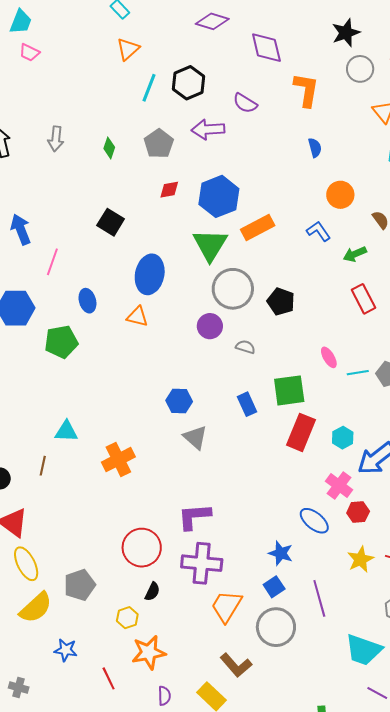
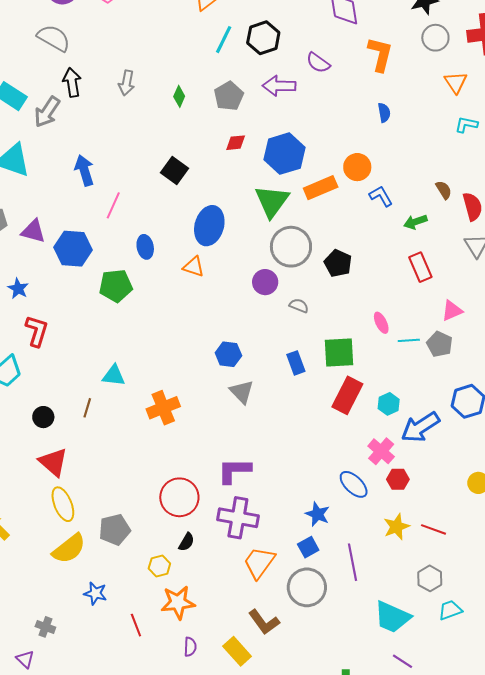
orange circle: (340, 195) -> (357, 167), moved

